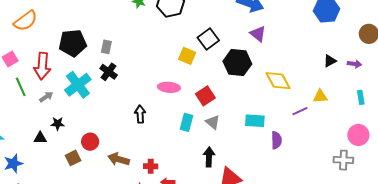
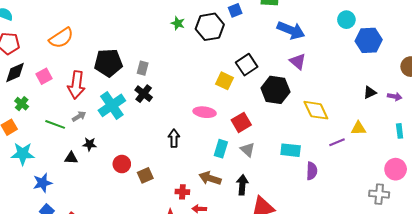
green line: (21, 87) -> (55, 124), moved, turned -48
brown square: (73, 158) -> (145, 175), moved
brown arrow: (119, 159) -> (210, 178), moved

